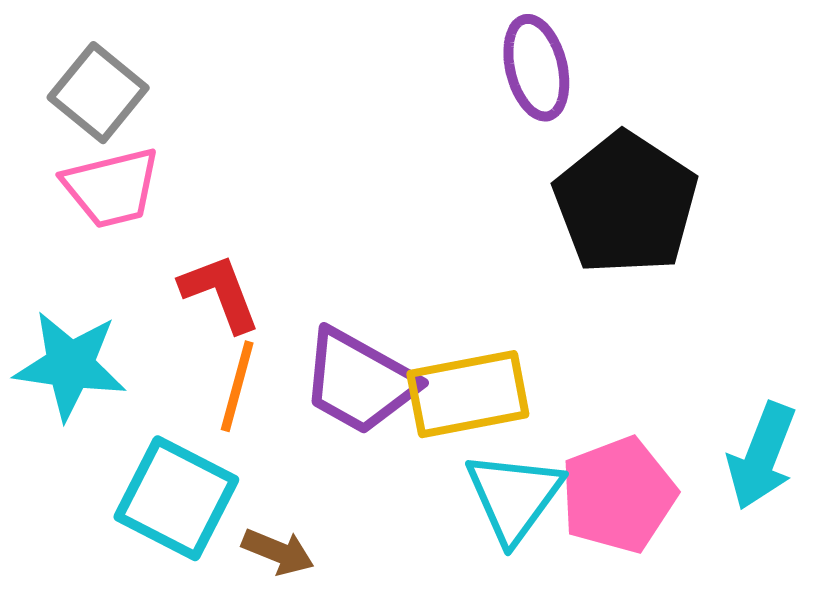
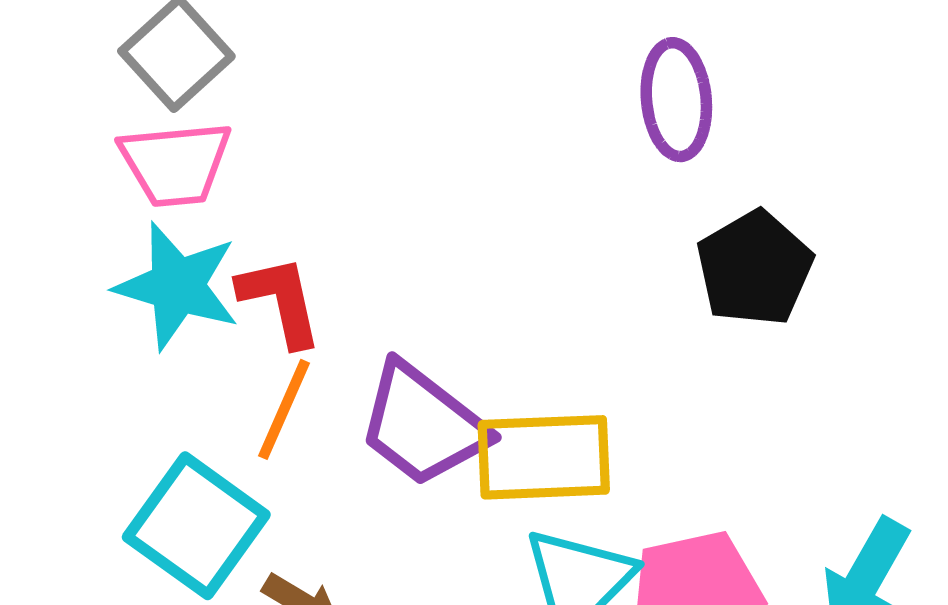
black pentagon: (626, 203) -> (755, 268), size x0.7
cyan star: (70, 365) -> (177, 286), moved

